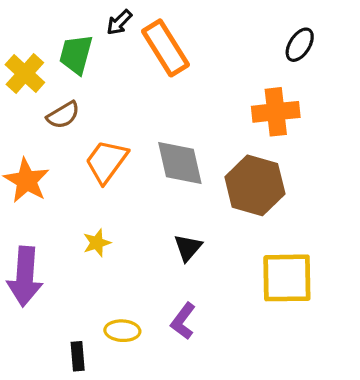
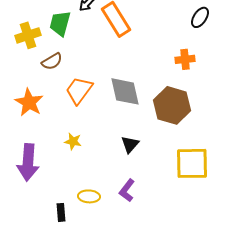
yellow cross: (25, 73) -> (28, 35), turned 30
orange cross: (276, 112) -> (185, 59), size x0.7
yellow star: (97, 243) -> (73, 141), turned 30

